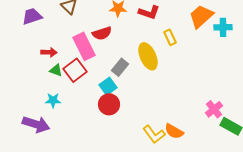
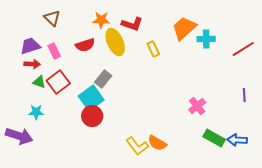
purple trapezoid: (32, 16) -> (30, 46), moved
pink rectangle: (84, 46) -> (54, 51), moved, size x0.6
yellow ellipse: (148, 56) -> (115, 42), moved
cyan square: (108, 86) -> (91, 98), size x1.4
pink cross: (214, 109) -> (197, 106), moved

